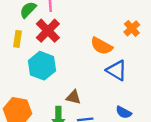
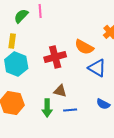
red cross: (48, 31) -> (55, 57), moved, turned 30
cyan hexagon: (42, 66) -> (16, 64), moved

